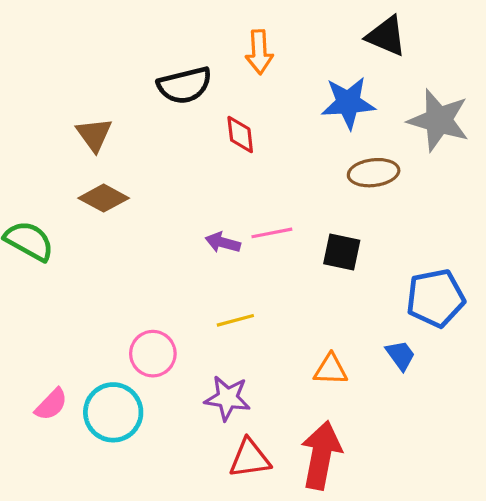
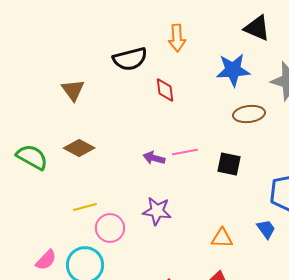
brown diamond: (104, 198) -> (79, 148), moved
yellow line: (235, 320) -> (85, 207), moved
purple star: (227, 398) -> (157, 211), moved

